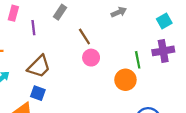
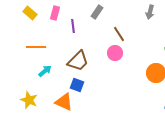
gray arrow: (119, 12) -> (150, 12), turned 128
pink circle: (91, 58) -> (115, 53), moved

